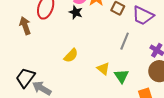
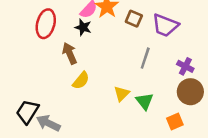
brown arrow: (25, 26) -> (70, 53), moved
yellow triangle: (103, 69) -> (122, 94), turned 40

